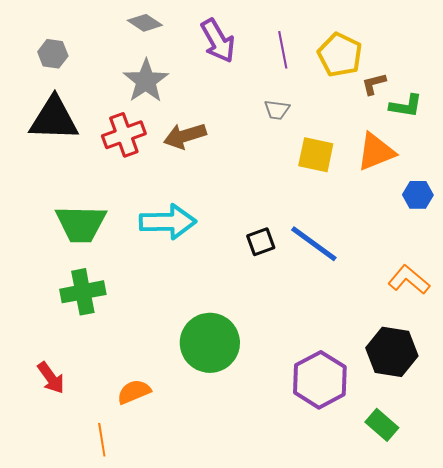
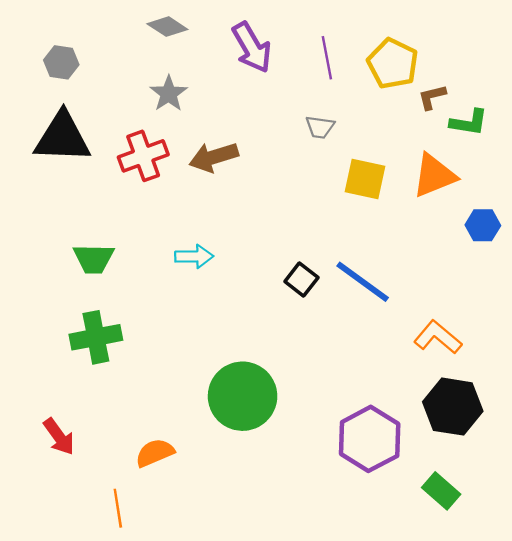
gray star: (146, 81) -> (169, 94), size x0.7
cyan arrow: (168, 222) -> (194, 256), size x0.6
green trapezoid: (81, 224) -> (94, 259), size x0.7
black square: (261, 242) -> (301, 280), turned -32
orange L-shape: (409, 280) -> (438, 337), moved

